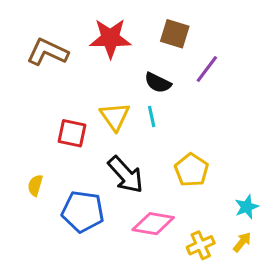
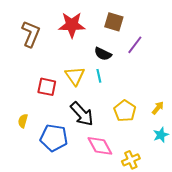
brown L-shape: (47, 52) -> (31, 34), turned 88
pink diamond: (153, 224) -> (100, 146), turned 52
yellow arrow: (242, 242) -> (158, 108), moved

